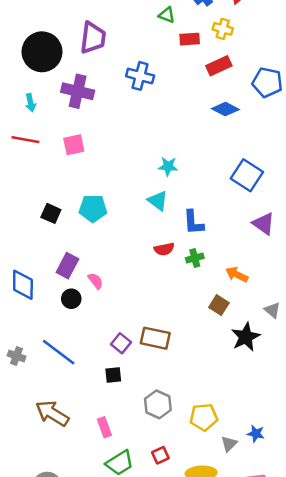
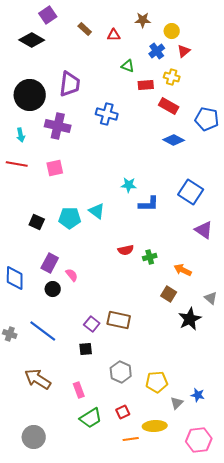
red rectangle: (219, 66) -> (169, 106), turned 54
cyan triangle: (158, 201) -> (97, 211), moved
blue L-shape: (193, 222) -> (149, 204), moved, turned -85

